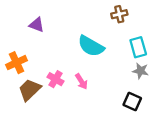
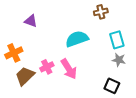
cyan semicircle: (91, 46) -> (77, 39), turned 130
pink cross: (56, 79) -> (47, 67), turned 32
pink arrow: (81, 81) -> (69, 69), size x1.5

